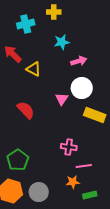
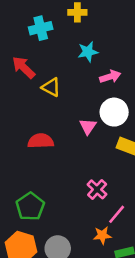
red semicircle: (26, 110) -> (41, 141), turned -48
pink cross: (69, 147) -> (97, 189), turned 35
pink line: (84, 166) -> (117, 214), turned -42

